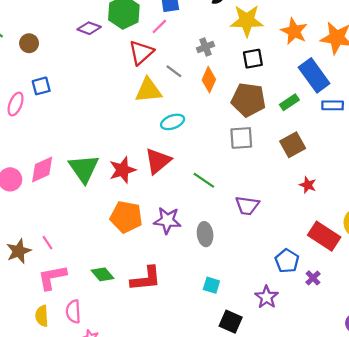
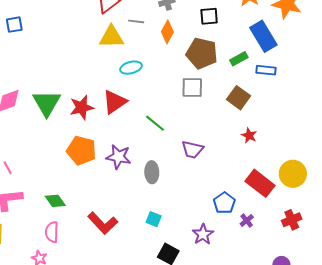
gray line: (174, 71) -> (136, 21), turned -35
blue rectangle: (333, 105) -> (266, 70), moved
brown square: (293, 145) -> (239, 98), turned -30
red L-shape: (146, 279) -> (103, 223), moved, turned 48
pink semicircle: (73, 312) -> (52, 232), moved

